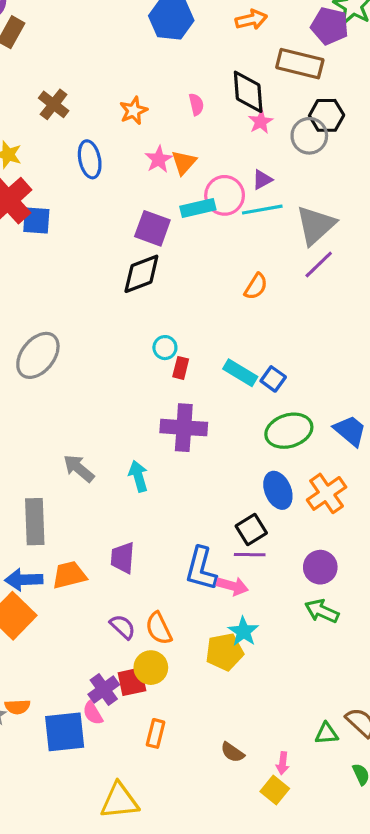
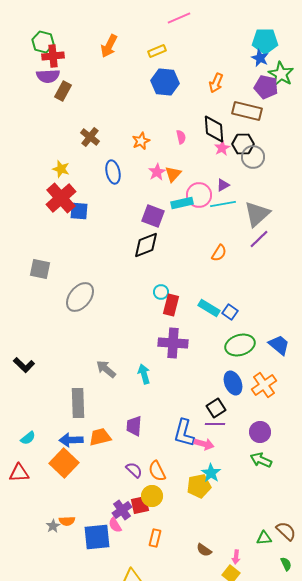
orange arrow: (251, 20) -> (216, 83), turned 126
black hexagon: (327, 115) -> (243, 144), moved
red rectangle: (181, 368) -> (171, 305), size x1.5

